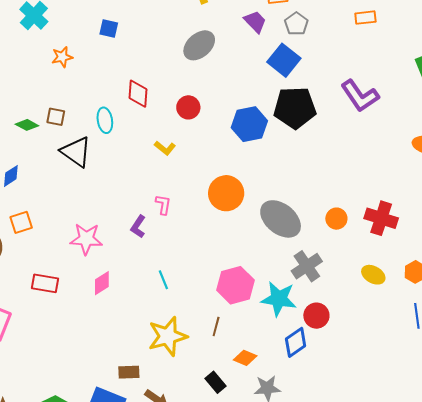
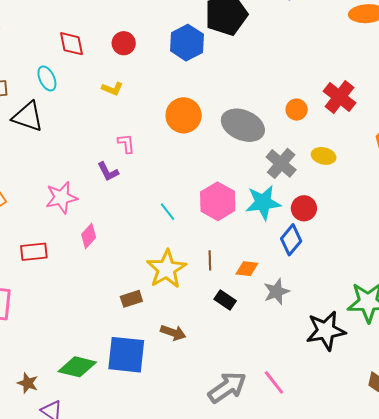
red cross: (381, 218) -> (339, 97), turned 36
purple L-shape: (138, 227) -> (108, 172), turned -45
yellow ellipse: (373, 275) -> (324, 156), moved
cyan line: (163, 280) -> (168, 212), moved
brown line: (216, 326) -> (210, 260), moved
brown rectangle: (129, 372) -> (131, 299), moved

